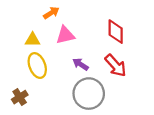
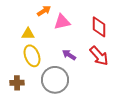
pink triangle: (65, 35) -> (62, 22), moved
gray circle: (89, 94) -> (55, 80), moved
brown cross: (20, 97) -> (17, 83), turned 32

